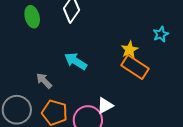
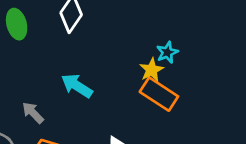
cyan star: (161, 34) -> (167, 52), moved

